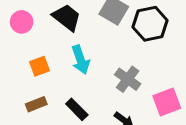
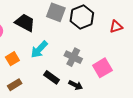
cyan arrow: (81, 60) -> (39, 49), turned 72
black rectangle: (77, 109) -> (52, 77), moved

